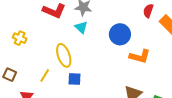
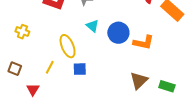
cyan triangle: (81, 27) -> (92, 26), moved
blue circle: (120, 34) -> (118, 33), moved

